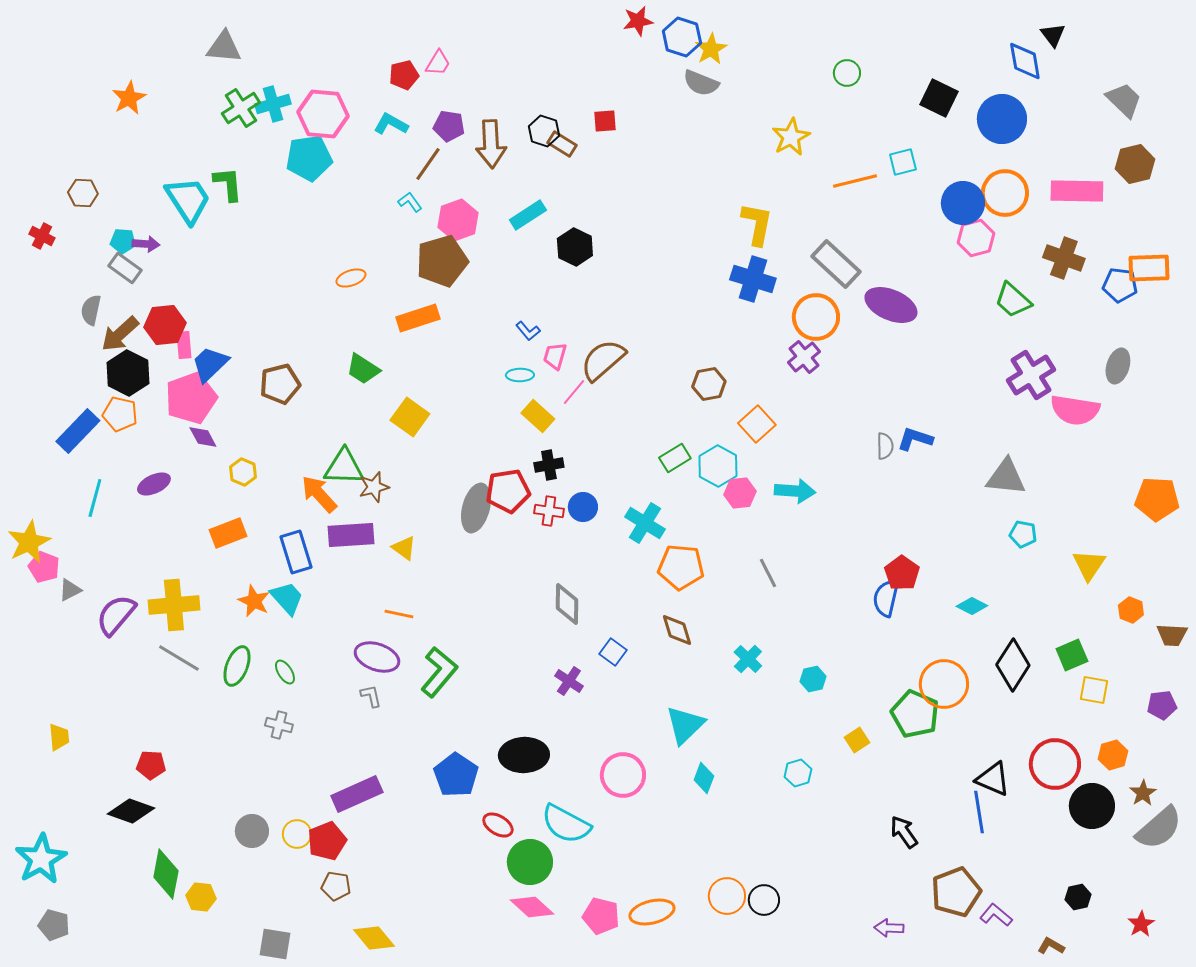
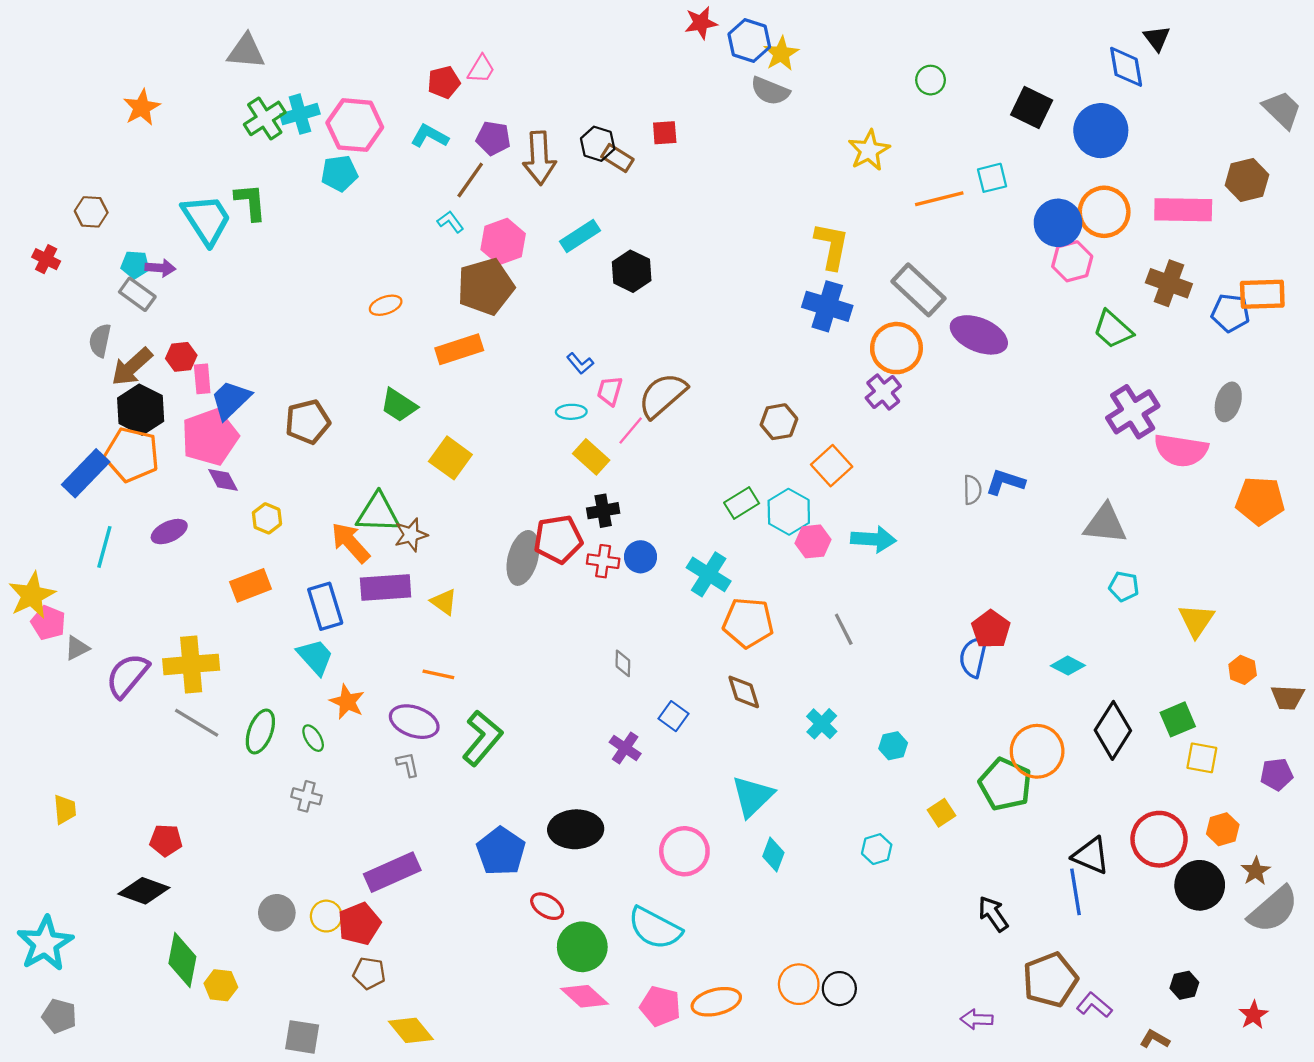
gray trapezoid: (1124, 100) -> (1282, 110), moved
cyan pentagon: (309, 158) -> (339, 173), size x0.7
red hexagon: (165, 325) -> (181, 357), size x0.7
orange pentagon: (120, 414) -> (132, 455), size x1.4
orange pentagon: (1157, 499) -> (1260, 501), moved
orange star: (254, 601) -> (347, 702), moved
gray diamond: (567, 604) -> (623, 663), size x0.6
cyan semicircle: (566, 824) -> (655, 928), moved

